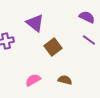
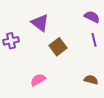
purple line: (89, 40) -> (94, 40), turned 40
brown semicircle: (65, 80) -> (91, 80), moved

